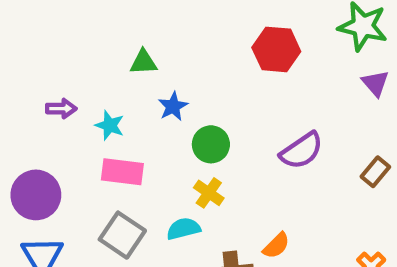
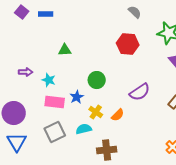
blue star: (173, 106) -> (77, 97), moved
green circle: (211, 144) -> (97, 80), moved
gray square: (122, 235) -> (55, 132), turned 30
orange semicircle: (276, 246) -> (118, 115), moved

